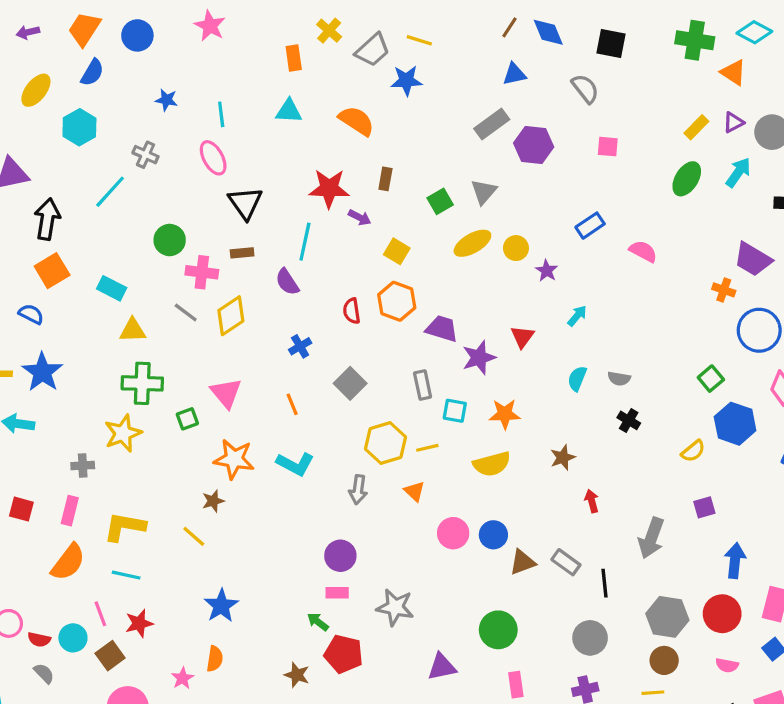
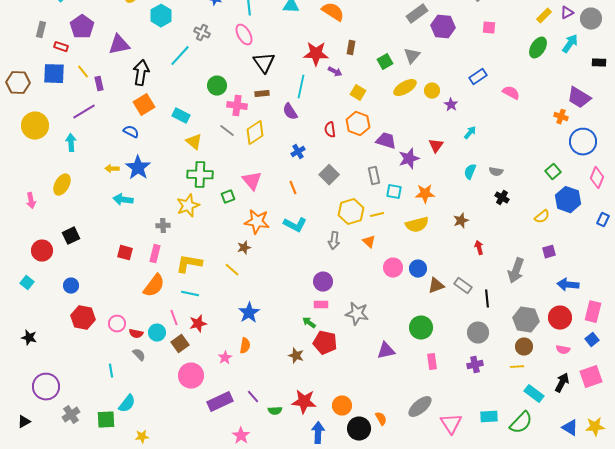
yellow triangle: (133, 330) -> (194, 142), turned 42
blue arrow: (735, 561) -> (568, 285), turned -90

